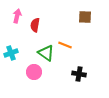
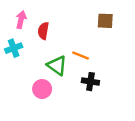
cyan cross: (11, 53) -> (14, 48), moved
black cross: (79, 74) -> (90, 82), moved

